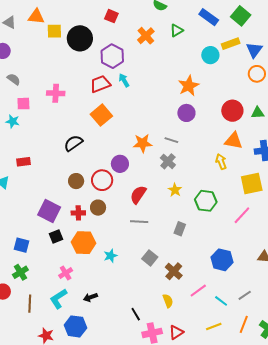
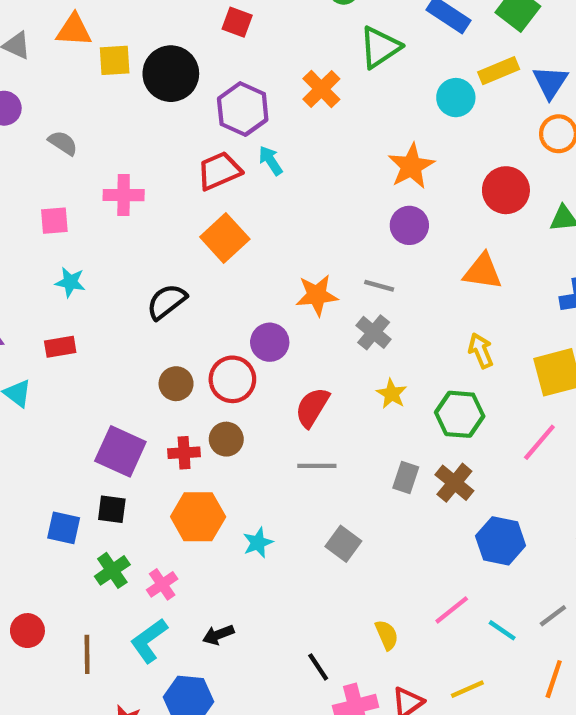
green triangle: (177, 30) -> (380, 47), size x1.5
orange cross: (146, 36) -> (321, 89), moved
gray semicircle: (14, 79) -> (63, 143), moved
red circle: (232, 111) -> (506, 190), moved
cyan star: (13, 121) -> (70, 282), moved
orange triangle: (234, 141) -> (483, 272), moved
yellow arrow: (221, 162) -> (481, 351), moved
black square: (56, 237) -> (112, 509), moved, turned 32
brown cross: (174, 271) -> (454, 483), moved
green cross: (20, 272) -> (112, 570), moved
yellow line: (214, 327) -> (467, 689), moved

